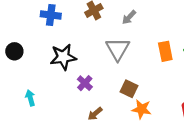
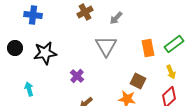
blue cross: (51, 15) -> (33, 15), moved
black star: (63, 57) -> (45, 53), moved
brown square: (129, 89) -> (138, 81), moved

